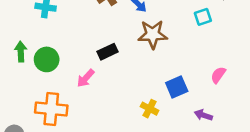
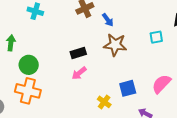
green circle: (47, 59) -> (29, 65), moved
pink semicircle: (218, 75) -> (161, 84), size x1.5
pink arrow: (86, 78) -> (79, 73), moved

